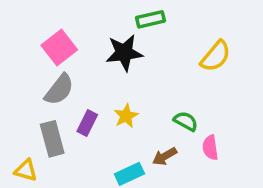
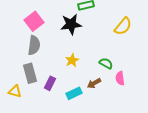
gray semicircle: (59, 90) -> (34, 45), turned -30
purple rectangle: (87, 123) -> (50, 83), moved

